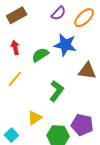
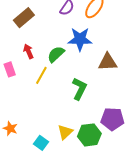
yellow line: (15, 79) -> (41, 75), moved
yellow triangle: (35, 118) -> (65, 132), moved

